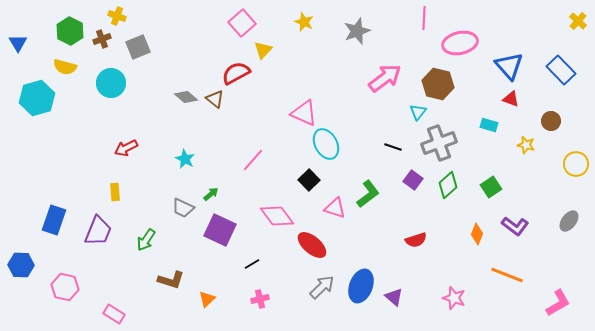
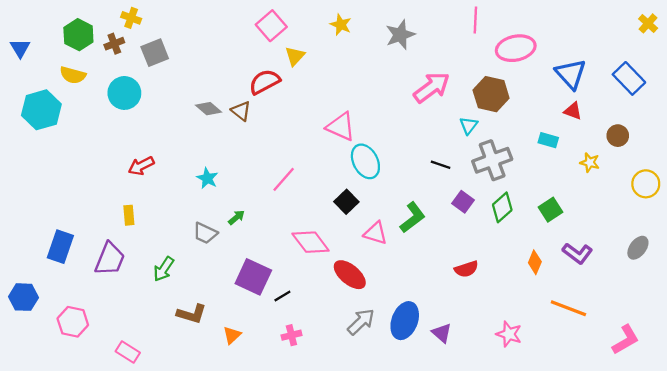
purple square: (220, 230) -> (253, 277), moved

